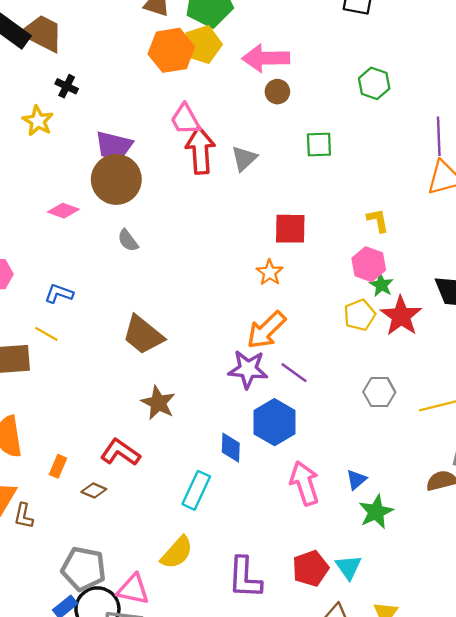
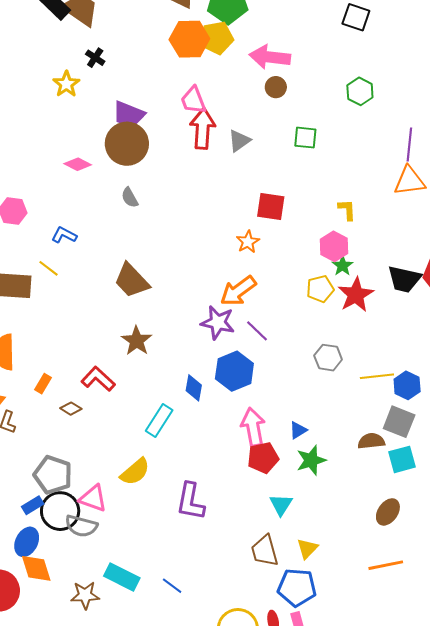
red pentagon: (310, 568) -> (263, 458), moved

